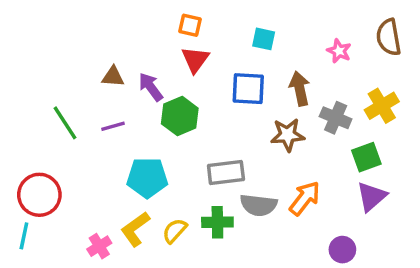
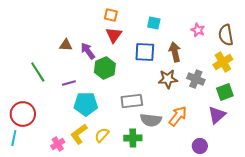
brown semicircle: (389, 37) -> (226, 35), moved
gray cross: (336, 118) -> (196, 79), moved
purple line: (113, 126) -> (69, 83), moved
green square: (366, 157) -> (225, 92), moved
green cross: (217, 222) -> (133, 138), moved

